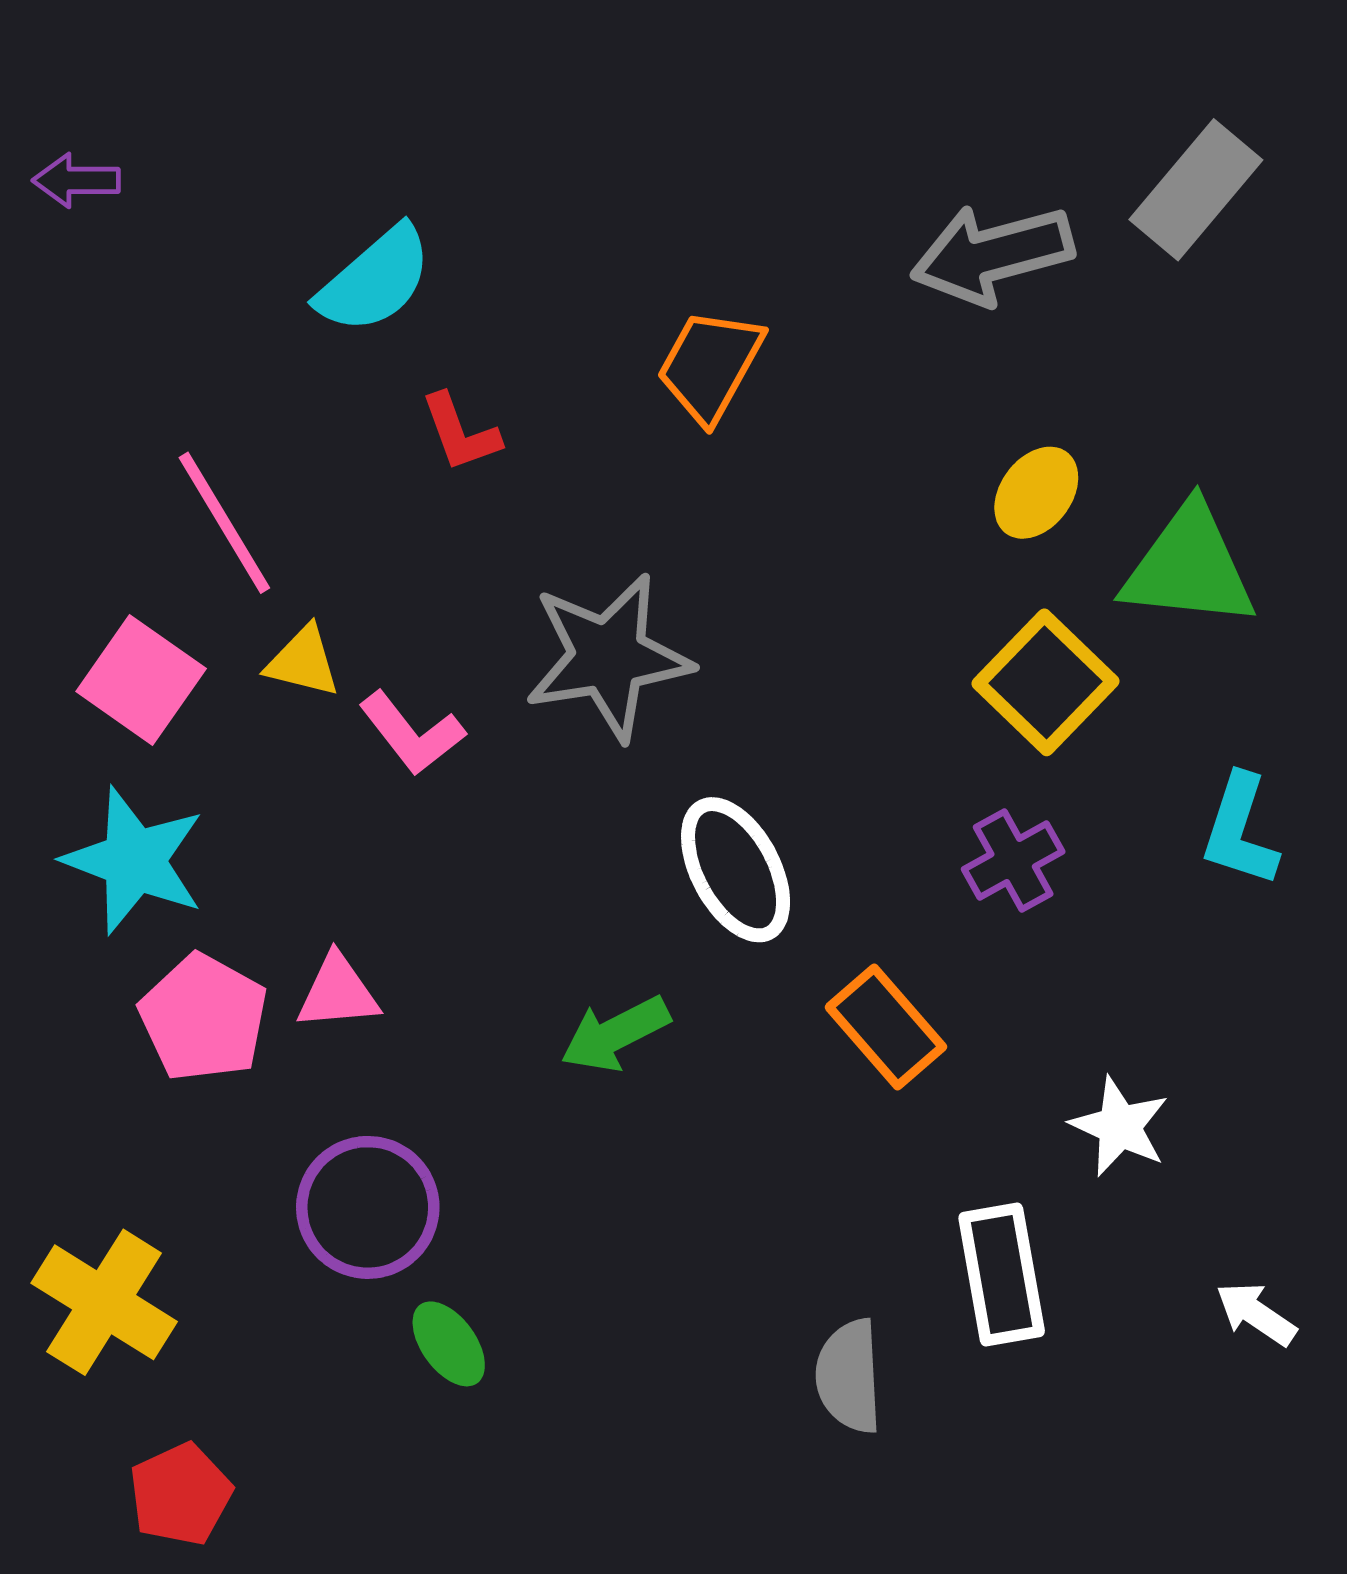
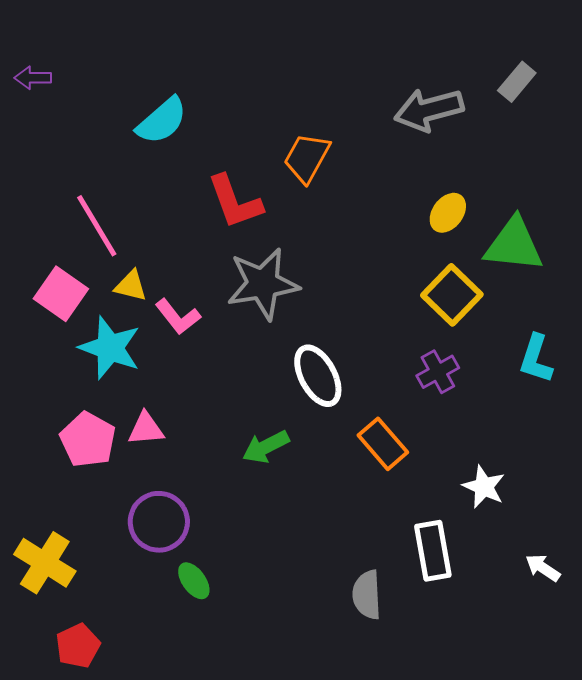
gray rectangle: (1196, 190) -> (517, 82), size x0.7
red L-shape: (460, 433) -> (235, 202), moved, size x1.6
cyan star: (134, 860) -> (110, 348), moved

